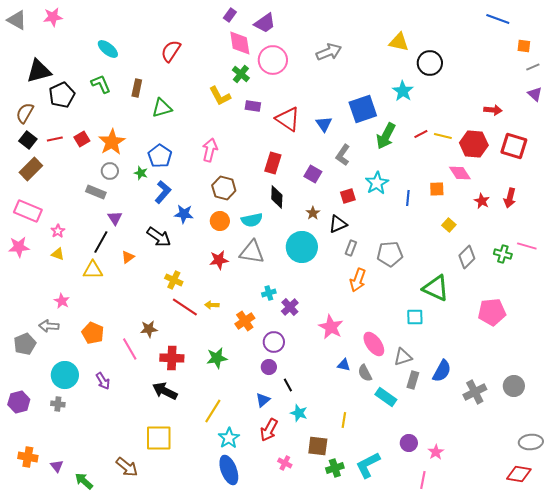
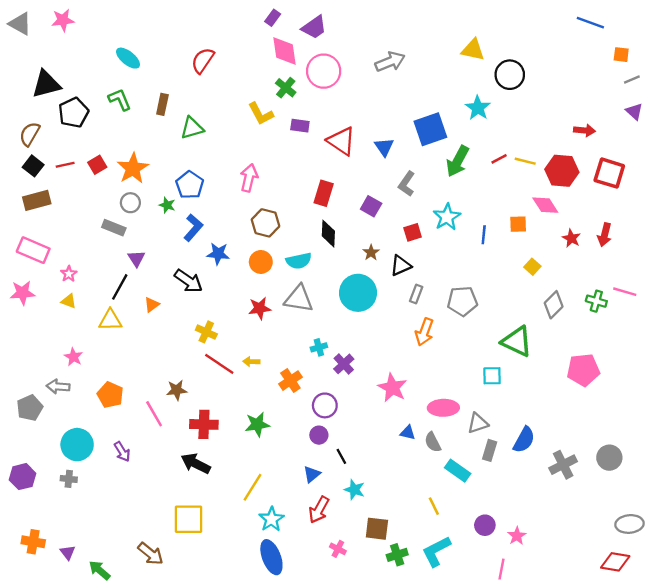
brown rectangle: (31, 169) -> (37, 200), turned 30
pink ellipse: (374, 344) -> (443, 408), turned -55
yellow line: (344, 420) -> (434, 506), moved, turned -35

